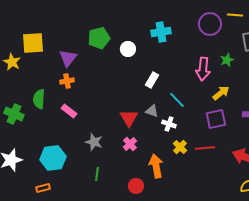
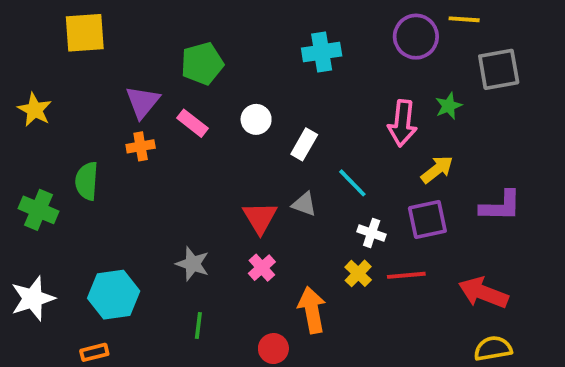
yellow square: (33, 43) -> (85, 33), moved
white circle: (128, 49) -> (256, 119), moved
pink rectangle: (69, 111) -> (193, 123), moved
white cross: (169, 124) -> (372, 233), moved

